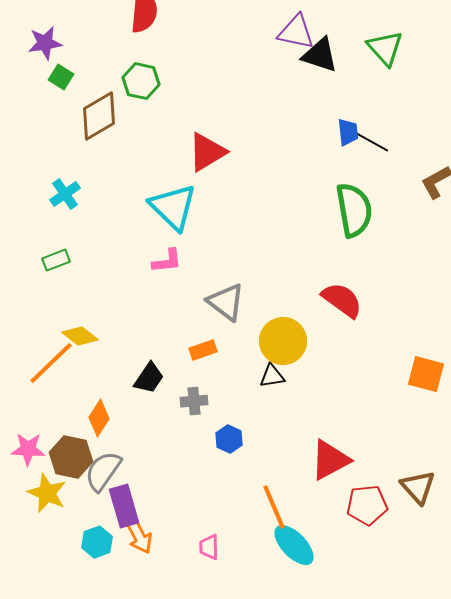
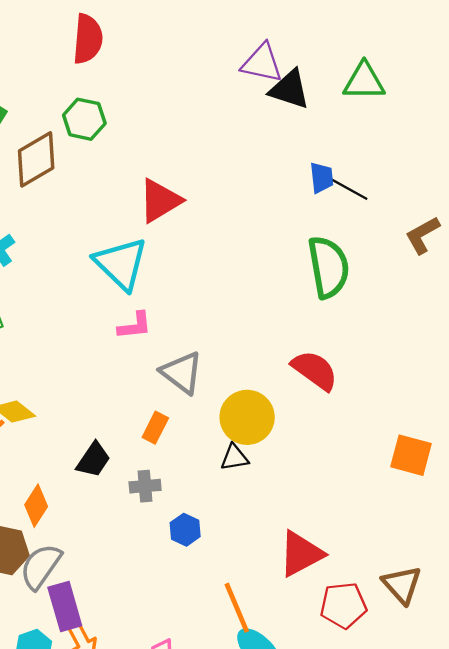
green triangle: (385, 48) -> (364, 81), turned -48
pink L-shape: (167, 261) -> (135, 326), moved
orange rectangle: (203, 350) -> (155, 428), turned -44

